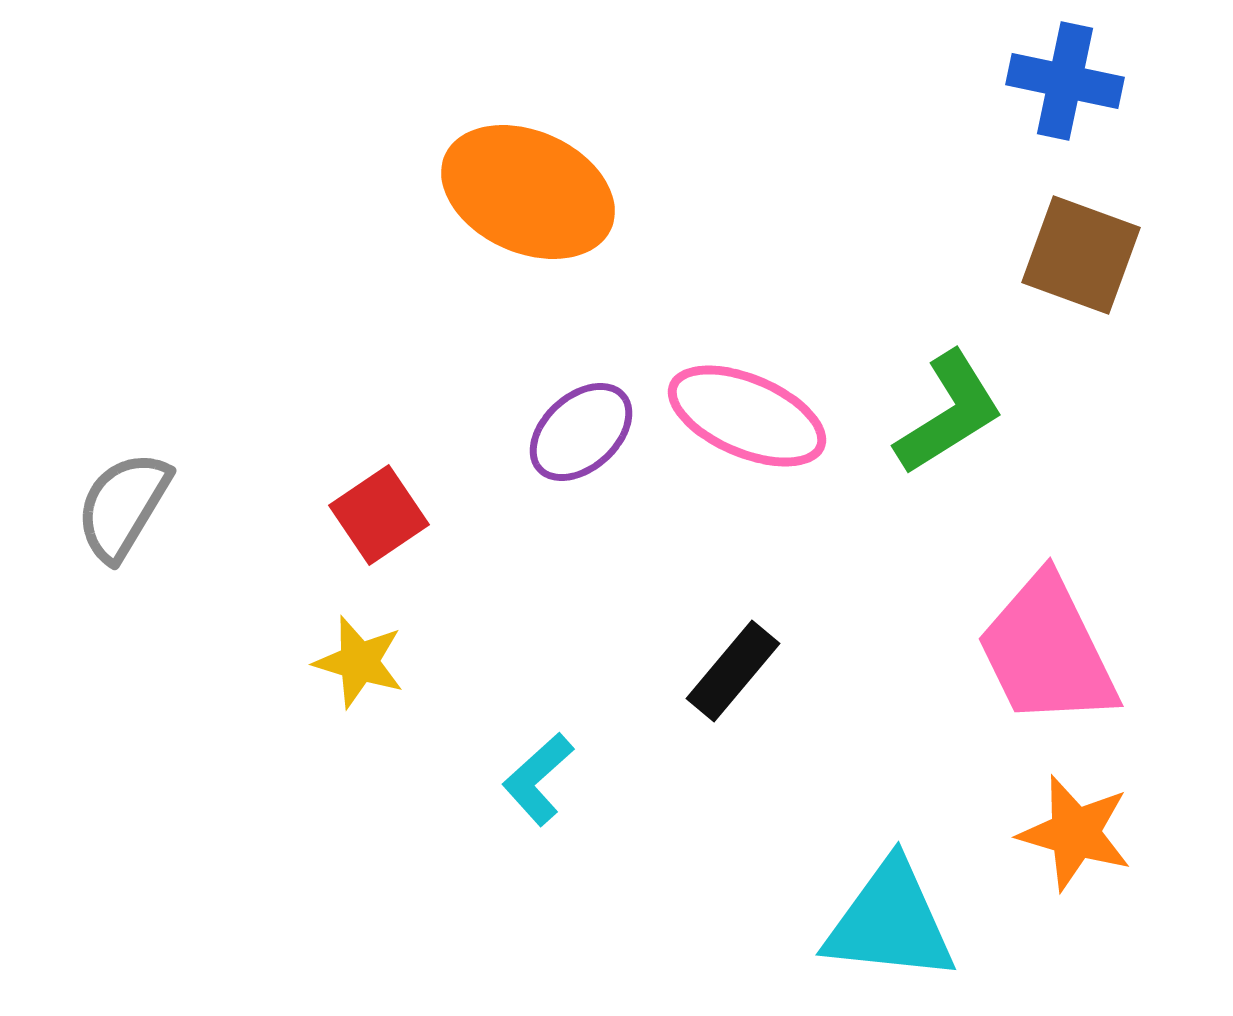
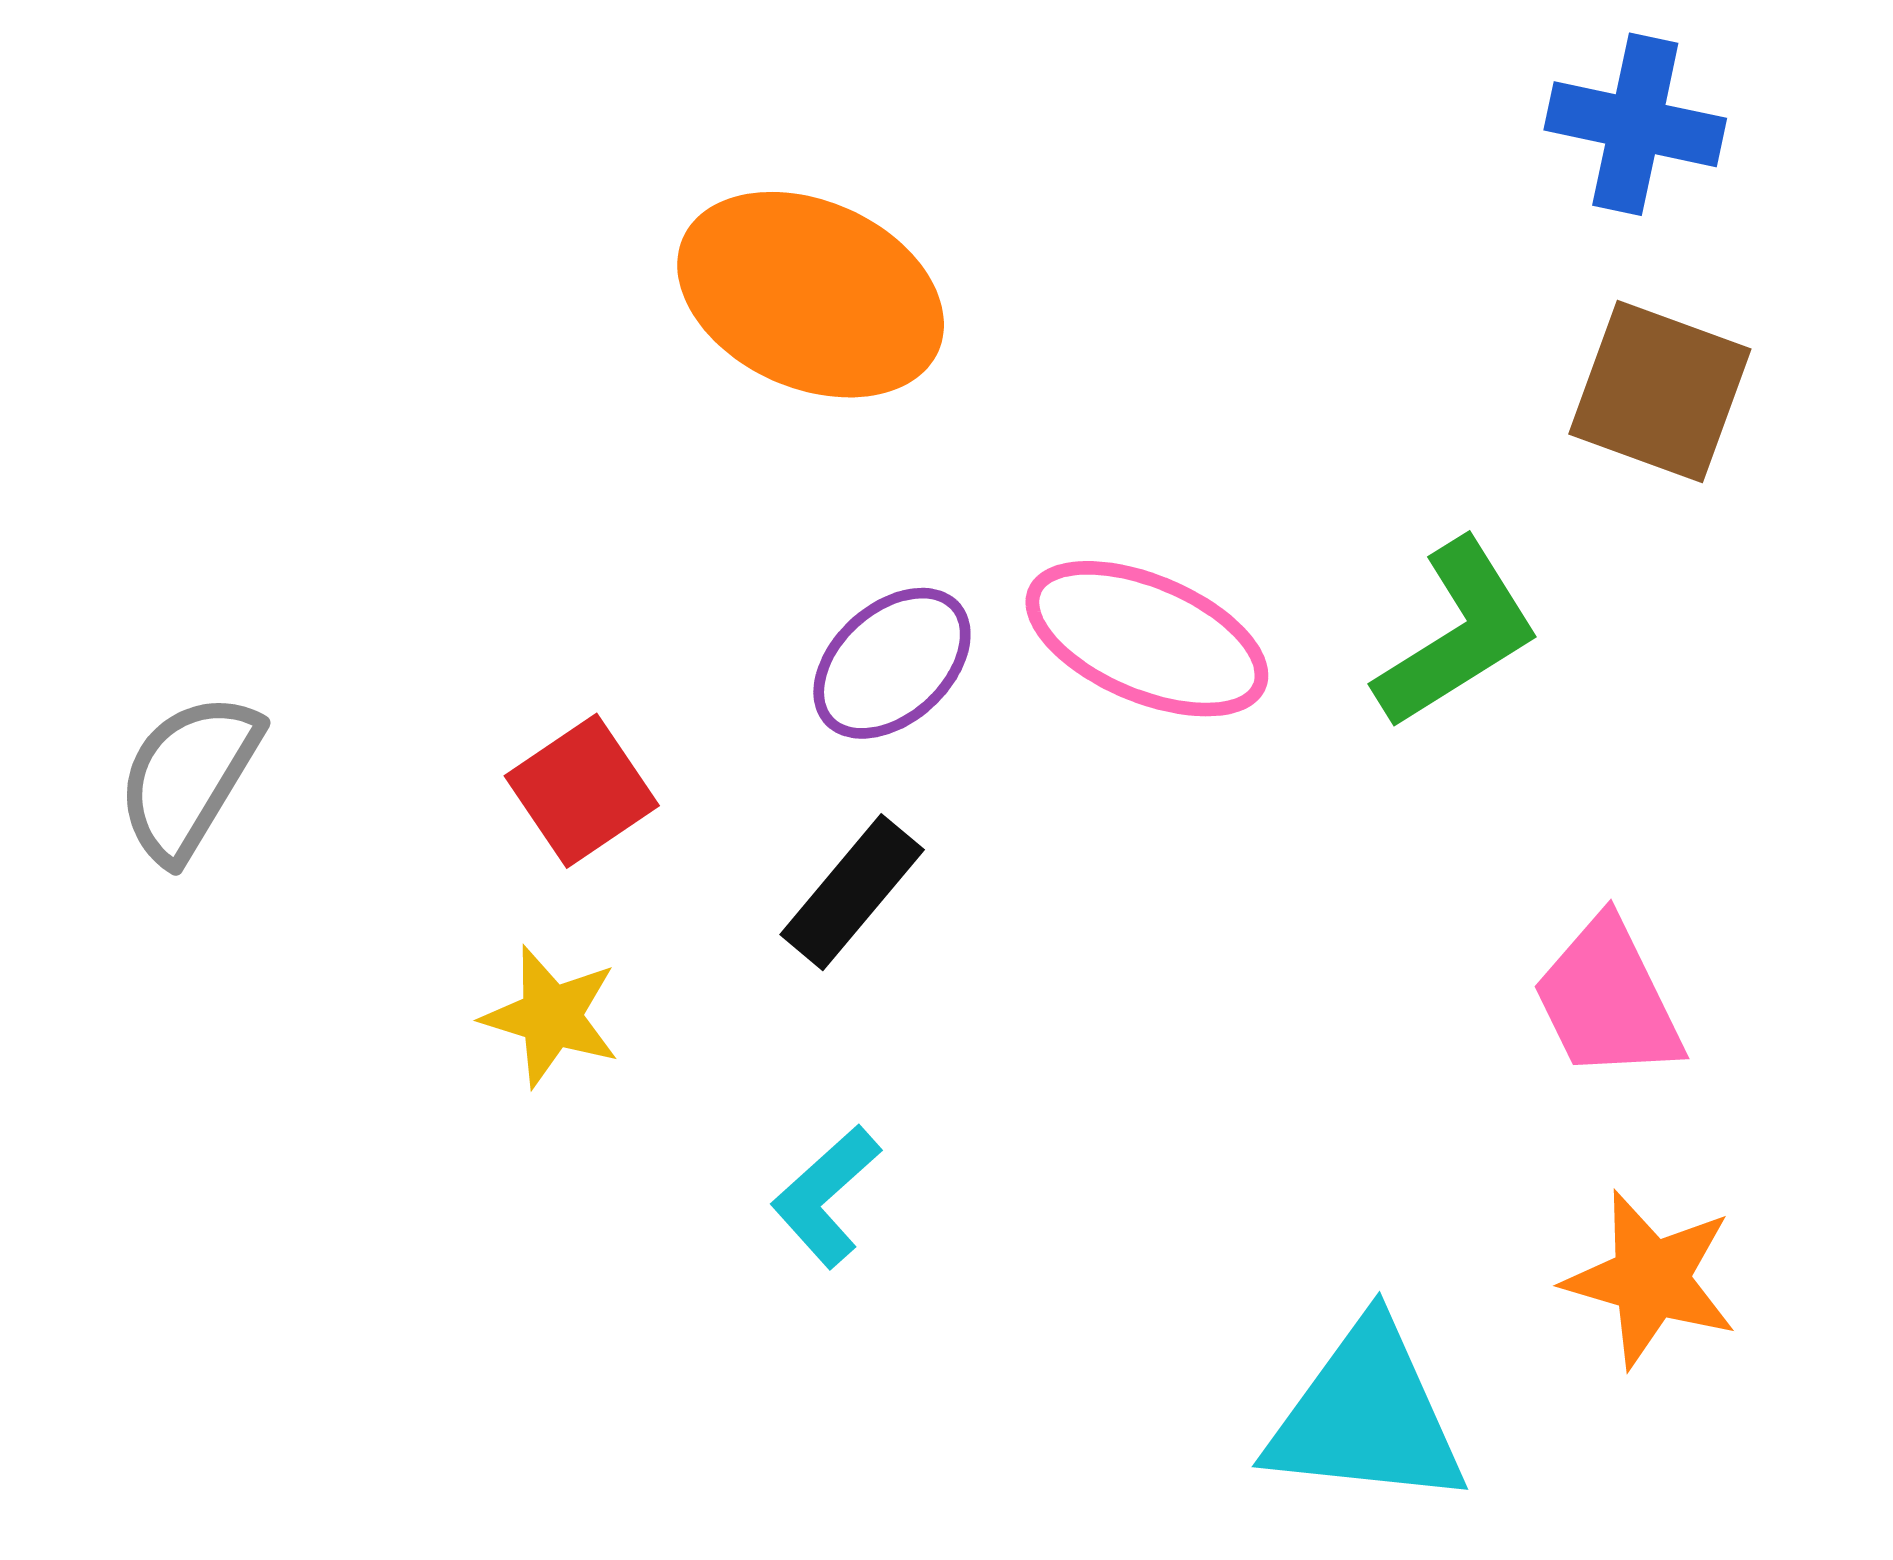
pink trapezoid: (1047, 651) -> (1608, 1000), size x0.7
black rectangle: (733, 671) -> (852, 892), moved

